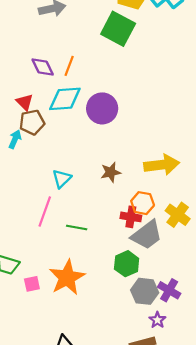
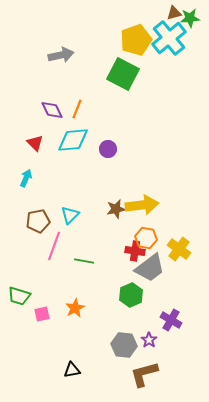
purple circle: (102, 108) -> (108, 149), size x0.6
brown pentagon: (32, 122) -> (38, 221), moved
yellow arrow: (162, 165) -> (142, 205), moved
orange star: (67, 277) -> (75, 308), size x0.6
gray hexagon: (145, 291) -> (124, 345), moved
purple star: (157, 320) -> (149, 340), moved

